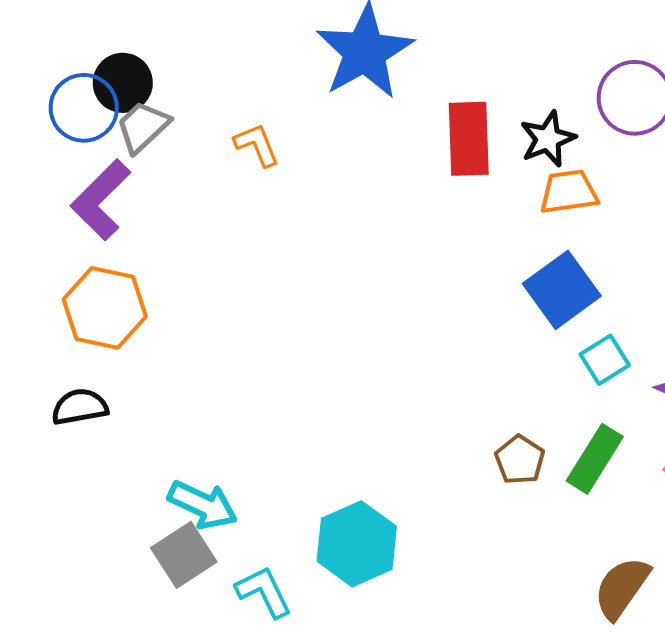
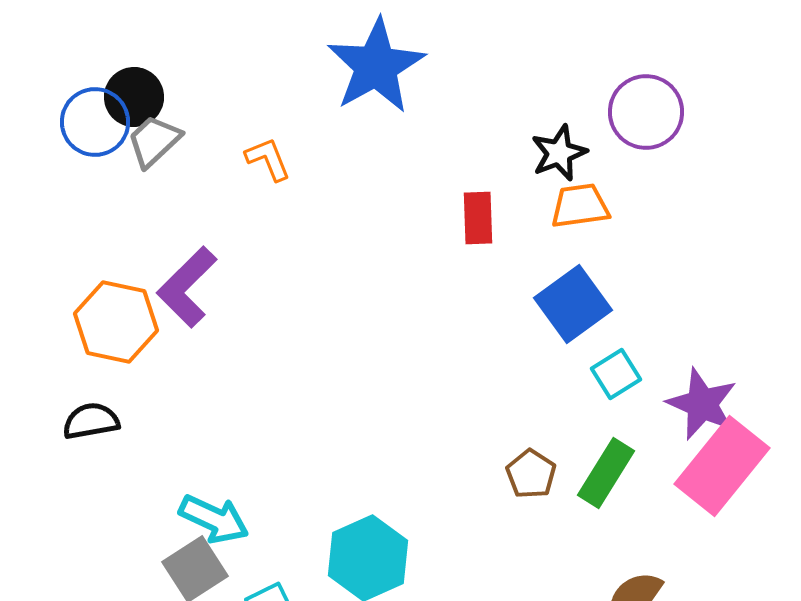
red rectangle: (469, 139) -> (478, 218), moved, size x0.7
purple L-shape: (101, 200) -> (187, 287), moved

